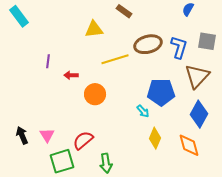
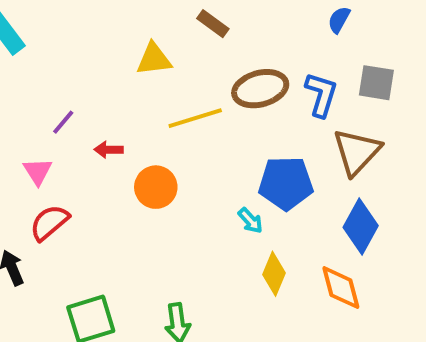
purple line: (48, 61) -> (63, 122), turned 32
pink triangle: (47, 135) -> (38, 171), moved
red semicircle: (83, 140) -> (49, 223), moved

